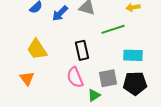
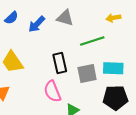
gray square: (108, 78) -> (87, 73), moved

